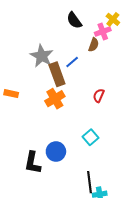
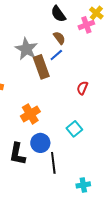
brown semicircle: (94, 45) -> (59, 38), moved, turned -56
orange cross: (55, 99) -> (30, 114), moved
black line: (89, 182) -> (53, 163), moved

